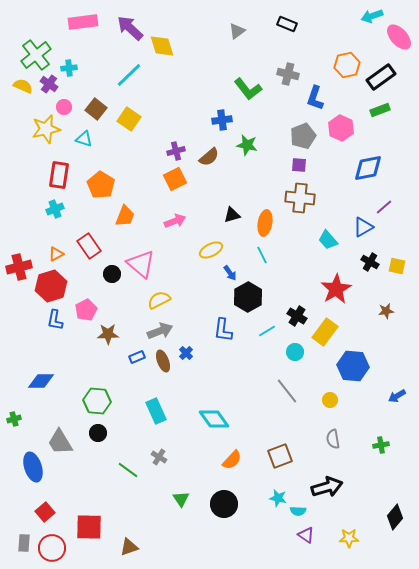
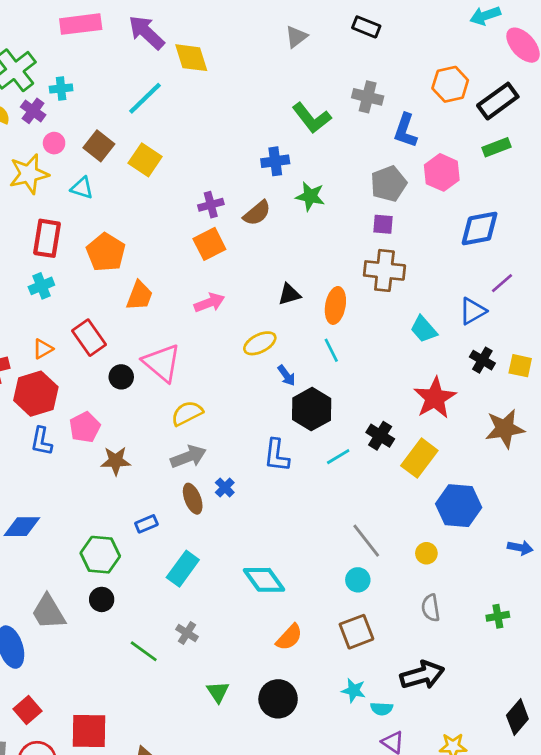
brown star: (386, 311) -> (505, 429), size x1.8
cyan circle: (295, 352) -> (358, 580), moved
blue rectangle: (137, 357) -> (146, 524), moved
blue arrow: (397, 396) -> (520, 548), turned -138
cyan rectangle: (156, 411) -> (183, 569), turned 60

